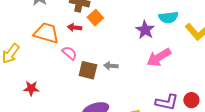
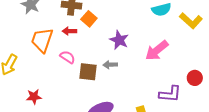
purple star: (145, 30) -> (119, 40), moved
orange trapezoid: (46, 33) -> (42, 40), turned -80
red circle: (191, 100) -> (195, 78), moved

